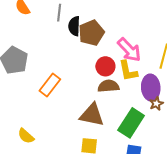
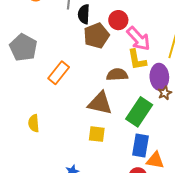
brown pentagon: (91, 33) -> (96, 36), moved
red circle: (105, 66) -> (118, 20), moved
yellow semicircle: (26, 136) -> (34, 123), turned 42

